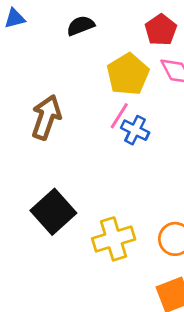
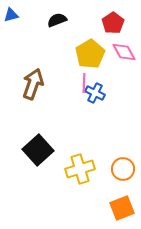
pink line: (119, 116) -> (84, 83), turned -30

